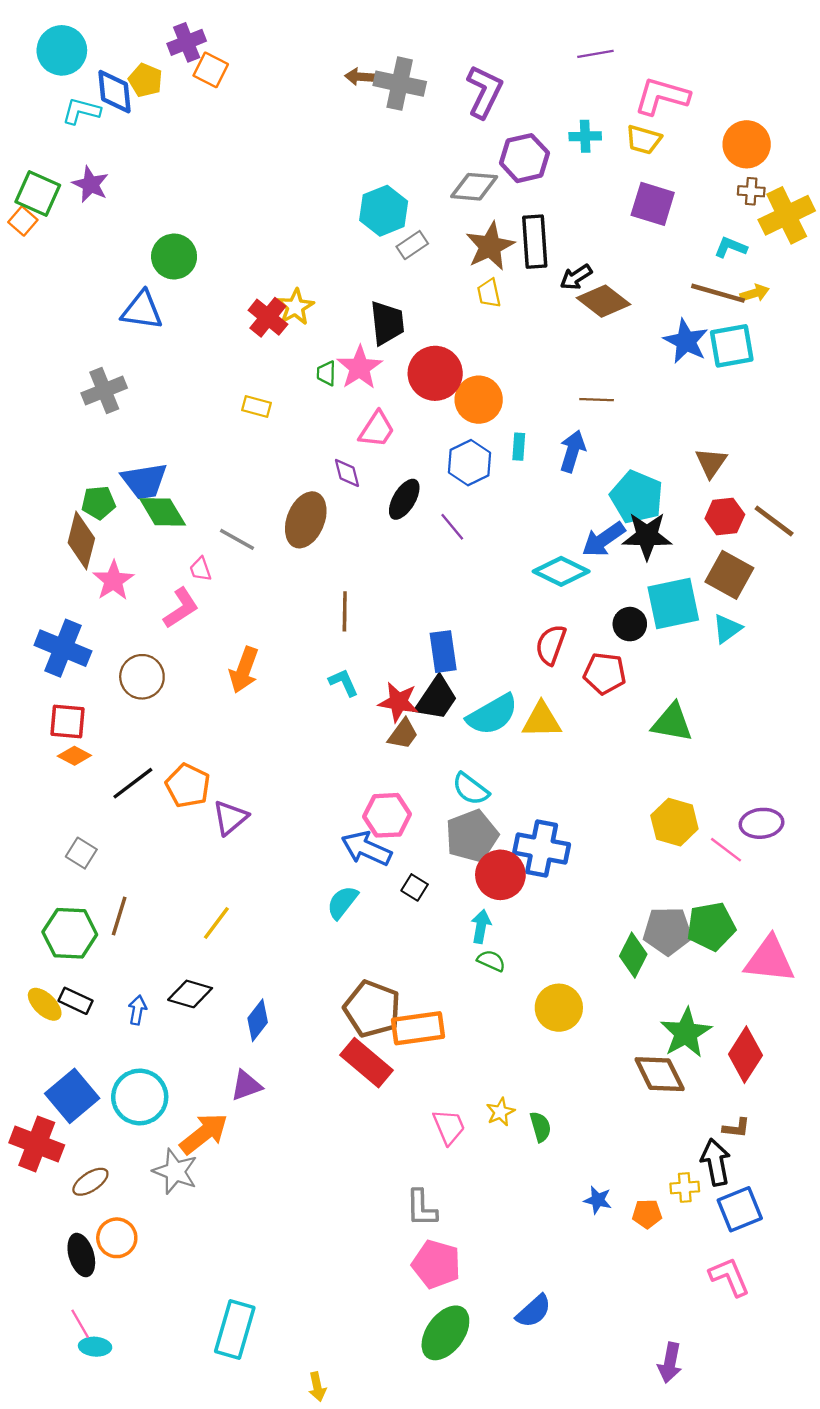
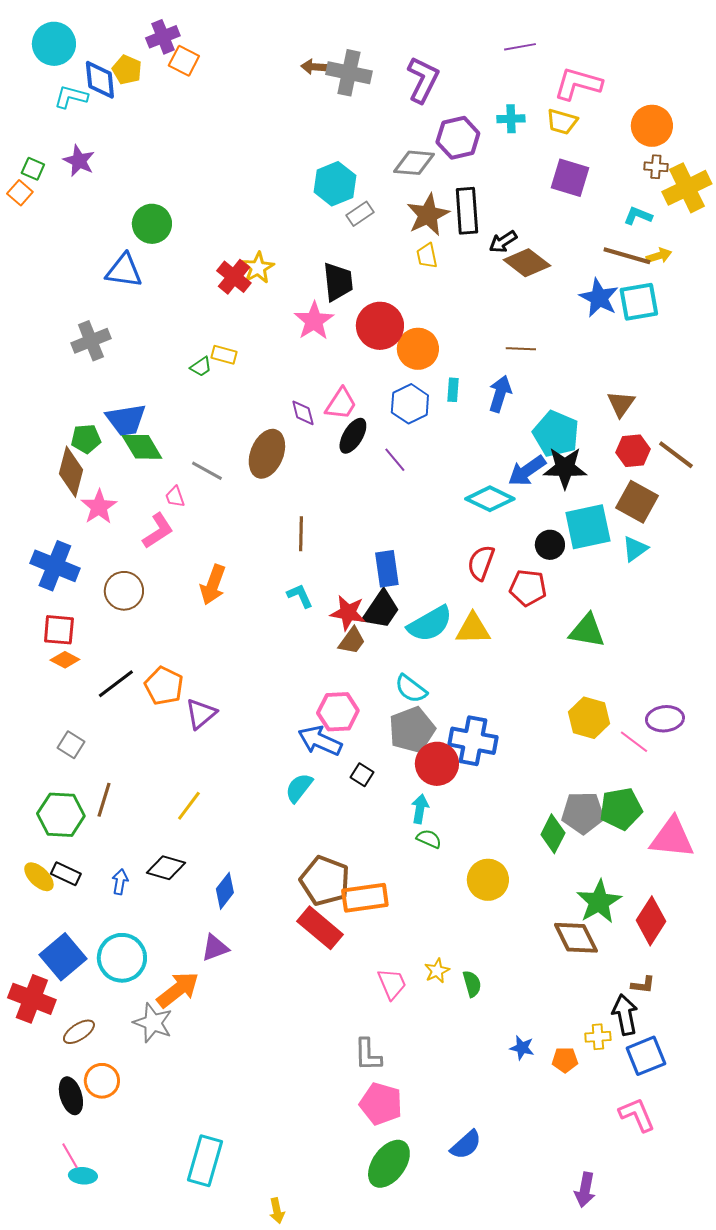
green square: (38, 194) -> (33, 169), size x0.6
green trapezoid: (326, 373) -> (201, 367), moved, turned -125
pink trapezoid: (377, 429) -> (341, 404), moved

